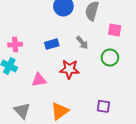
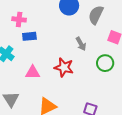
blue rectangle: (52, 44) -> (29, 36), moved
pink cross: (15, 45) -> (19, 19), moved

